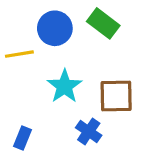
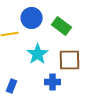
green rectangle: (103, 23) -> (62, 26), moved
blue cross: (89, 132) -> (53, 82), turned -35

